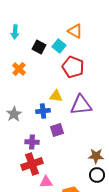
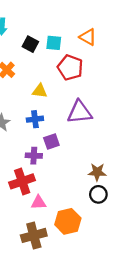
orange triangle: (75, 31) -> (88, 37), moved
cyan square: (59, 46) -> (54, 43), turned -32
yellow triangle: (56, 96) -> (40, 91), moved
purple cross: (32, 142) -> (34, 156), moved

